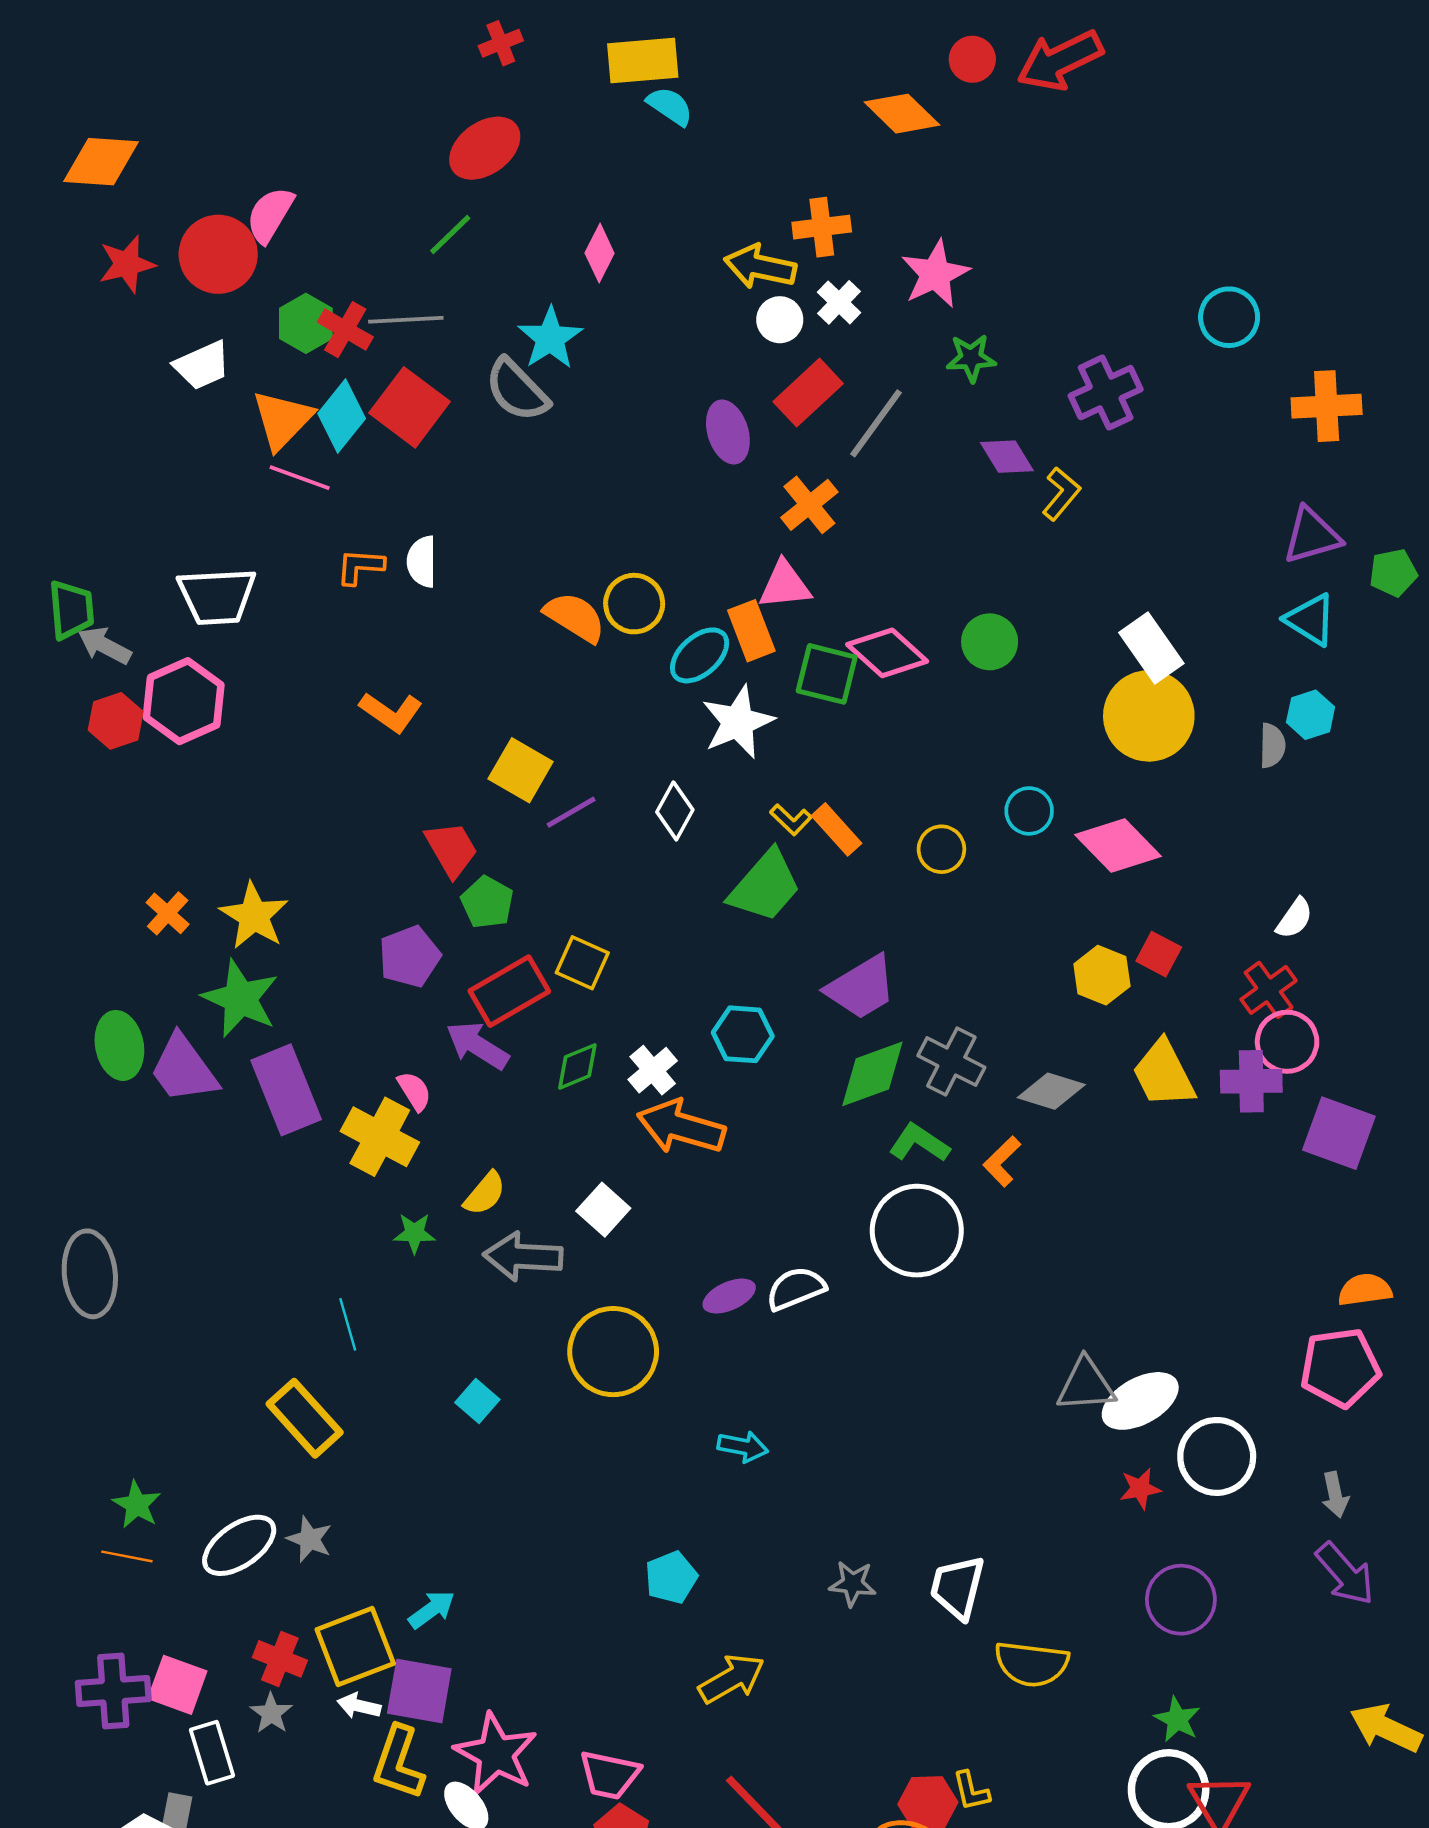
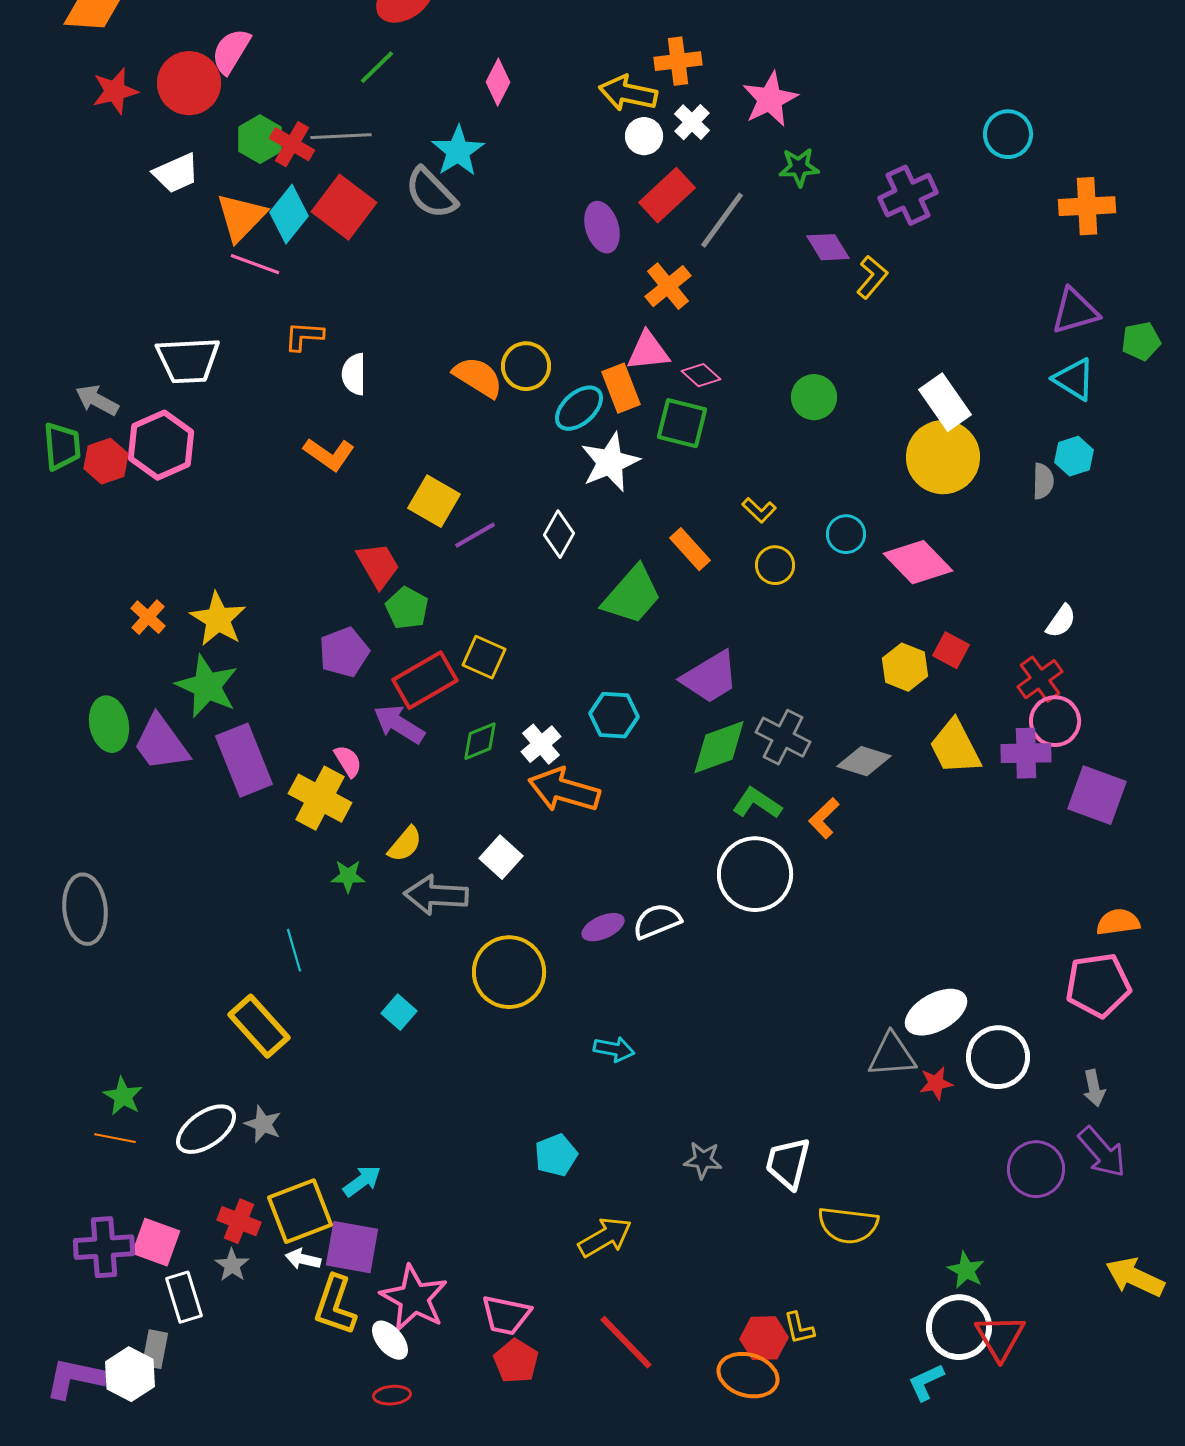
white semicircle: (422, 562) -> (354, 374), moved
green trapezoid: (71, 610) -> (62, 446), moved
pink diamond: (887, 653) -> (701, 375), moved, size x0.6
yellow L-shape: (791, 820) -> (759, 510), moved
gray triangle: (1086, 1385) -> (892, 1055), moved
purple circle: (1181, 1600) -> (1036, 1169), moved

